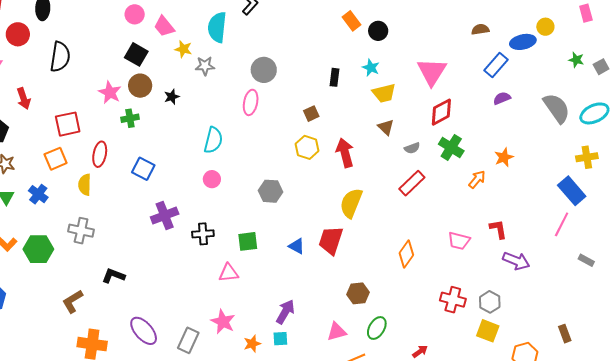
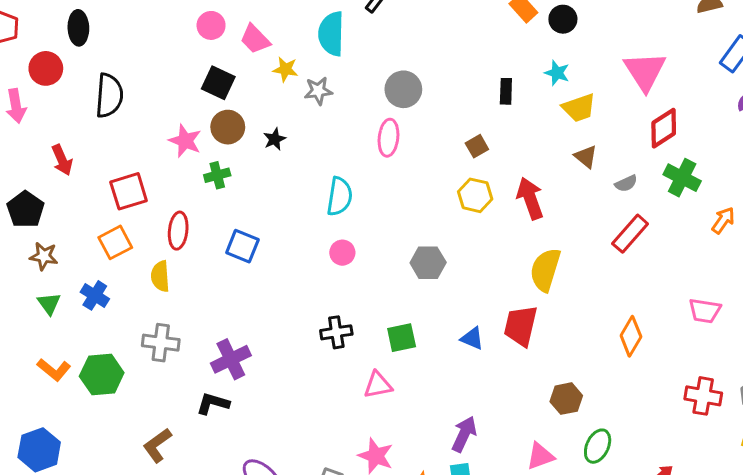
purple cross: (165, 216) -> (231, 359), moved

